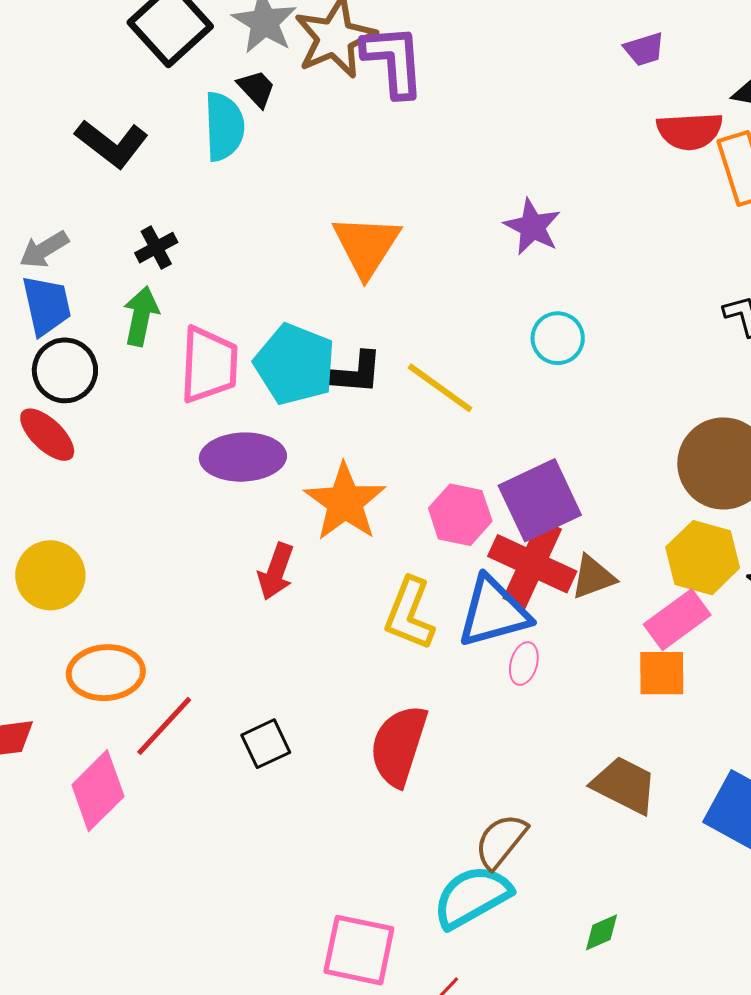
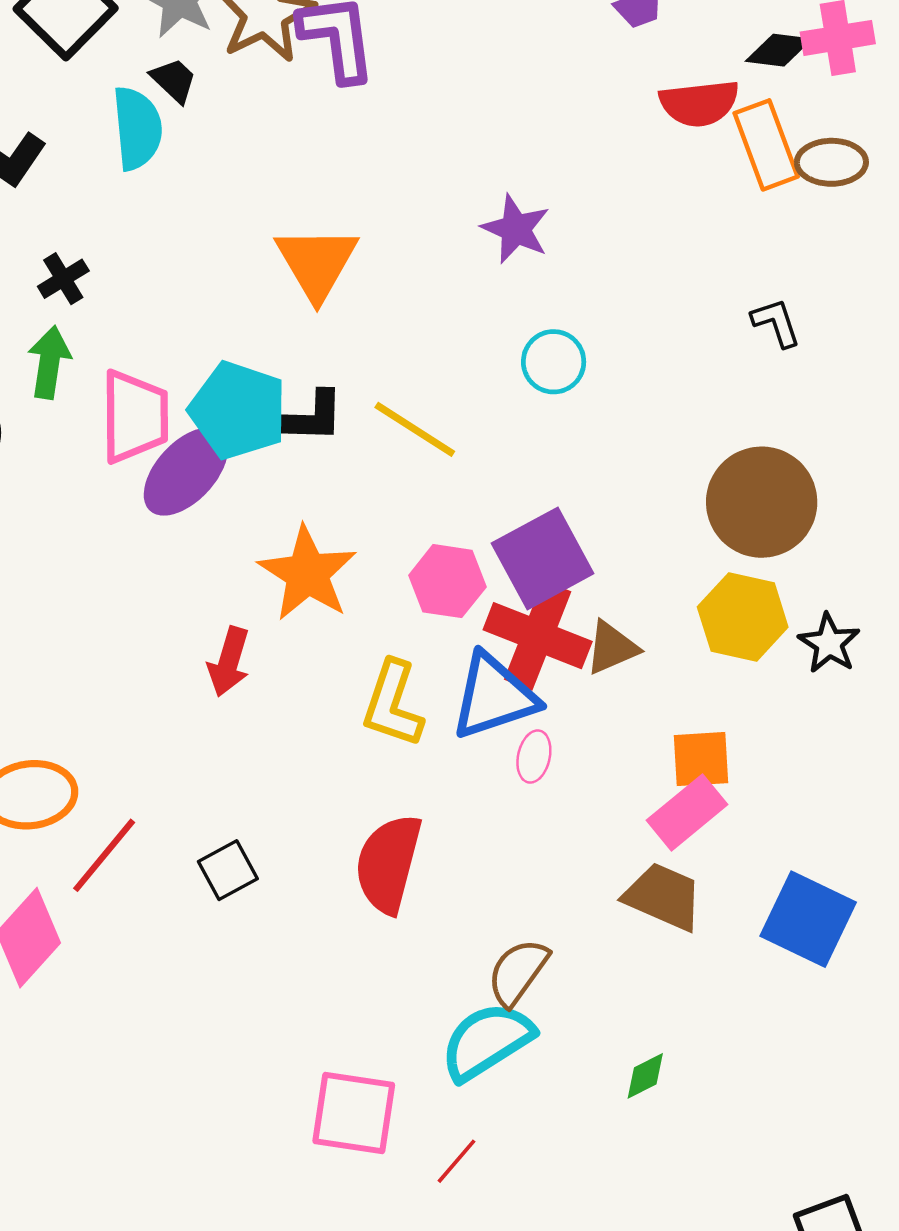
purple ellipse: (243, 457) -> (186, 472), moved, turned -42
pink rectangle: (677, 620) -> (687, 812), moved

